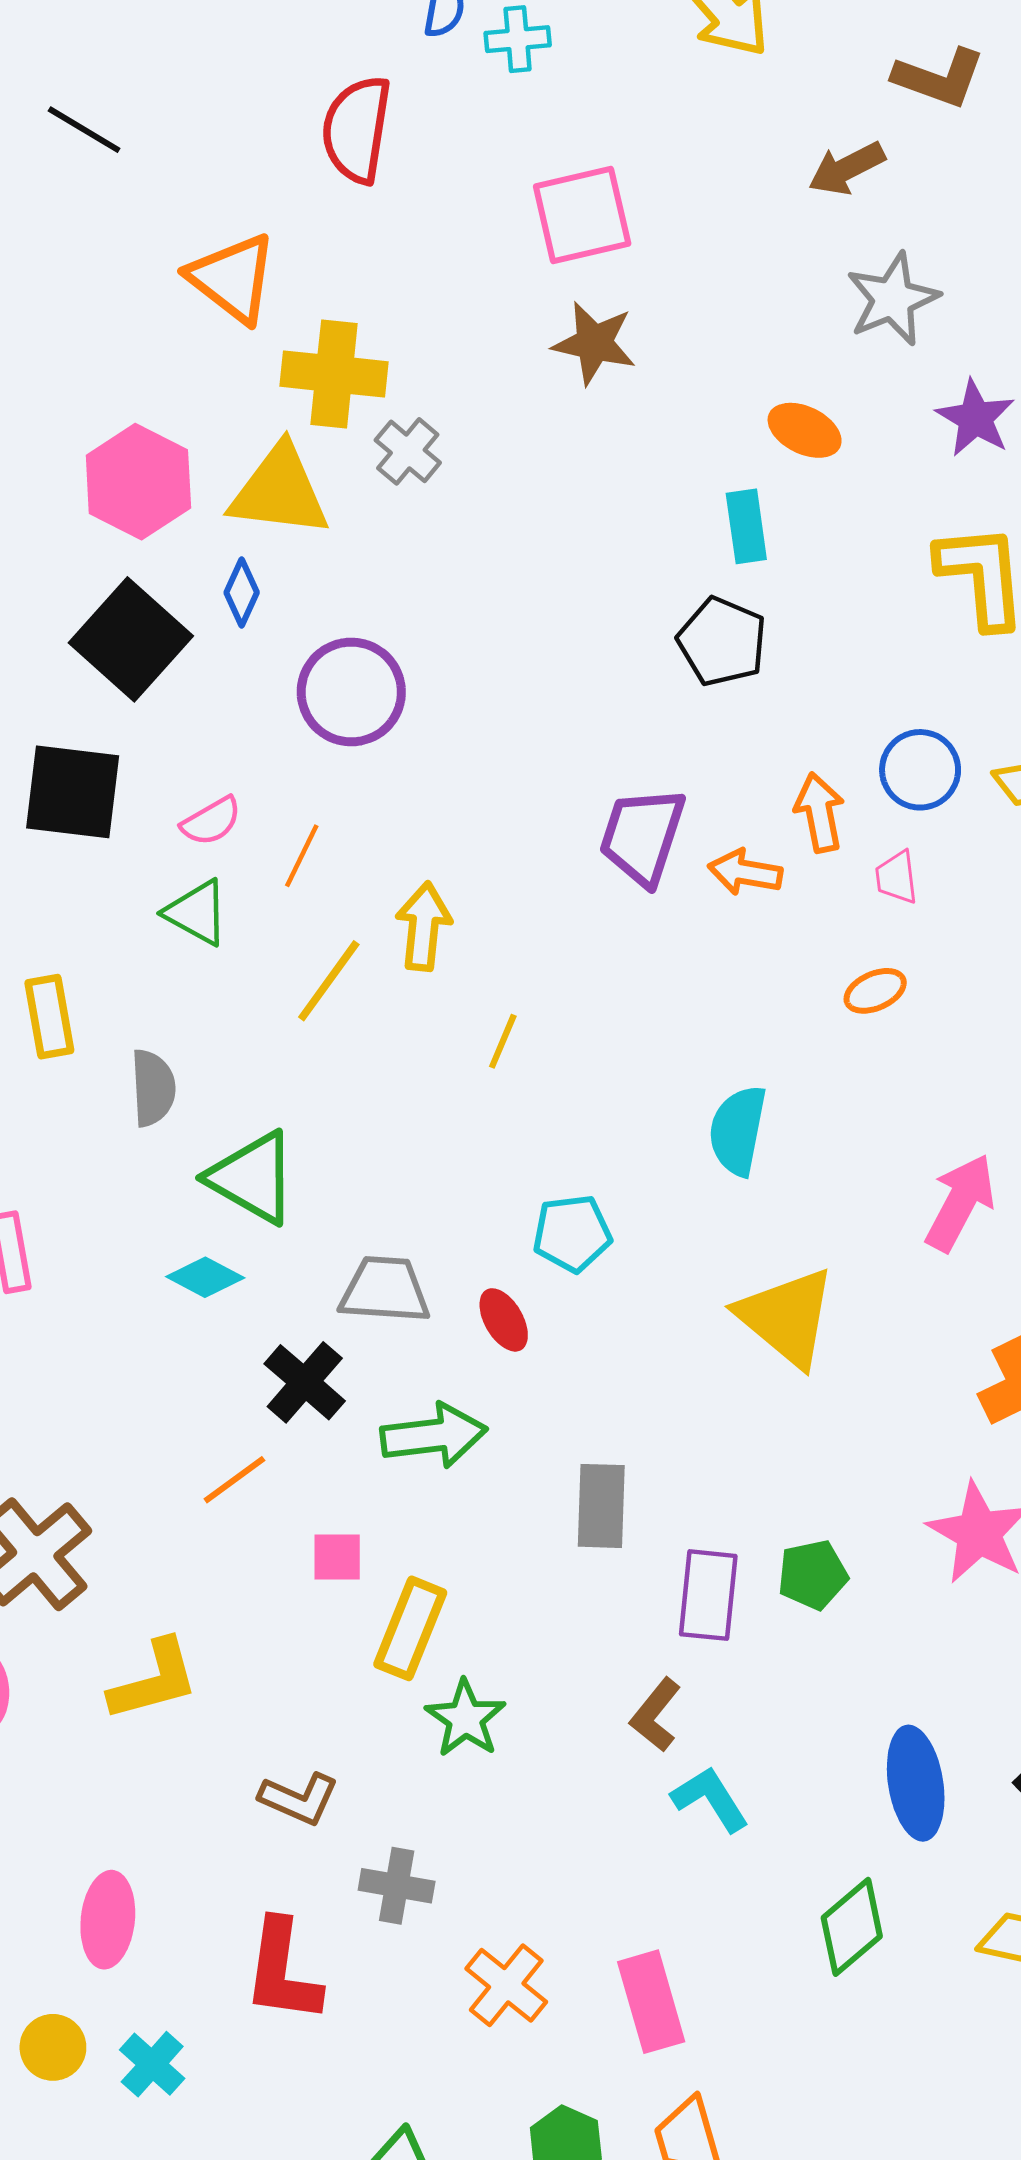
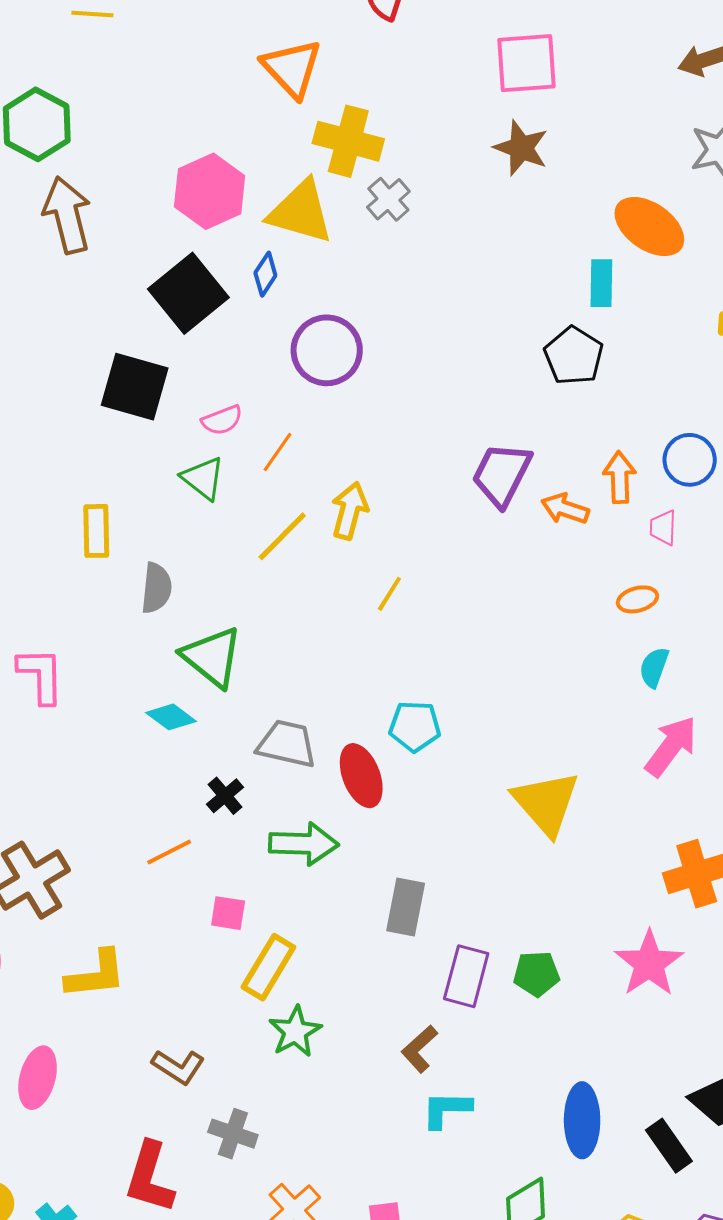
orange ellipse: (805, 430) -> (649, 227), size x1.5
cyan semicircle: (738, 1130) -> (654, 667), moved, size x0.7
red ellipse: (504, 1320) -> (361, 776), size x1.5
black cross: (305, 1382) -> (225, 796), size x0.7
cyan L-shape: (710, 1799) -> (446, 1109), turned -66
pink ellipse: (108, 1920) -> (38, 1078), moved

